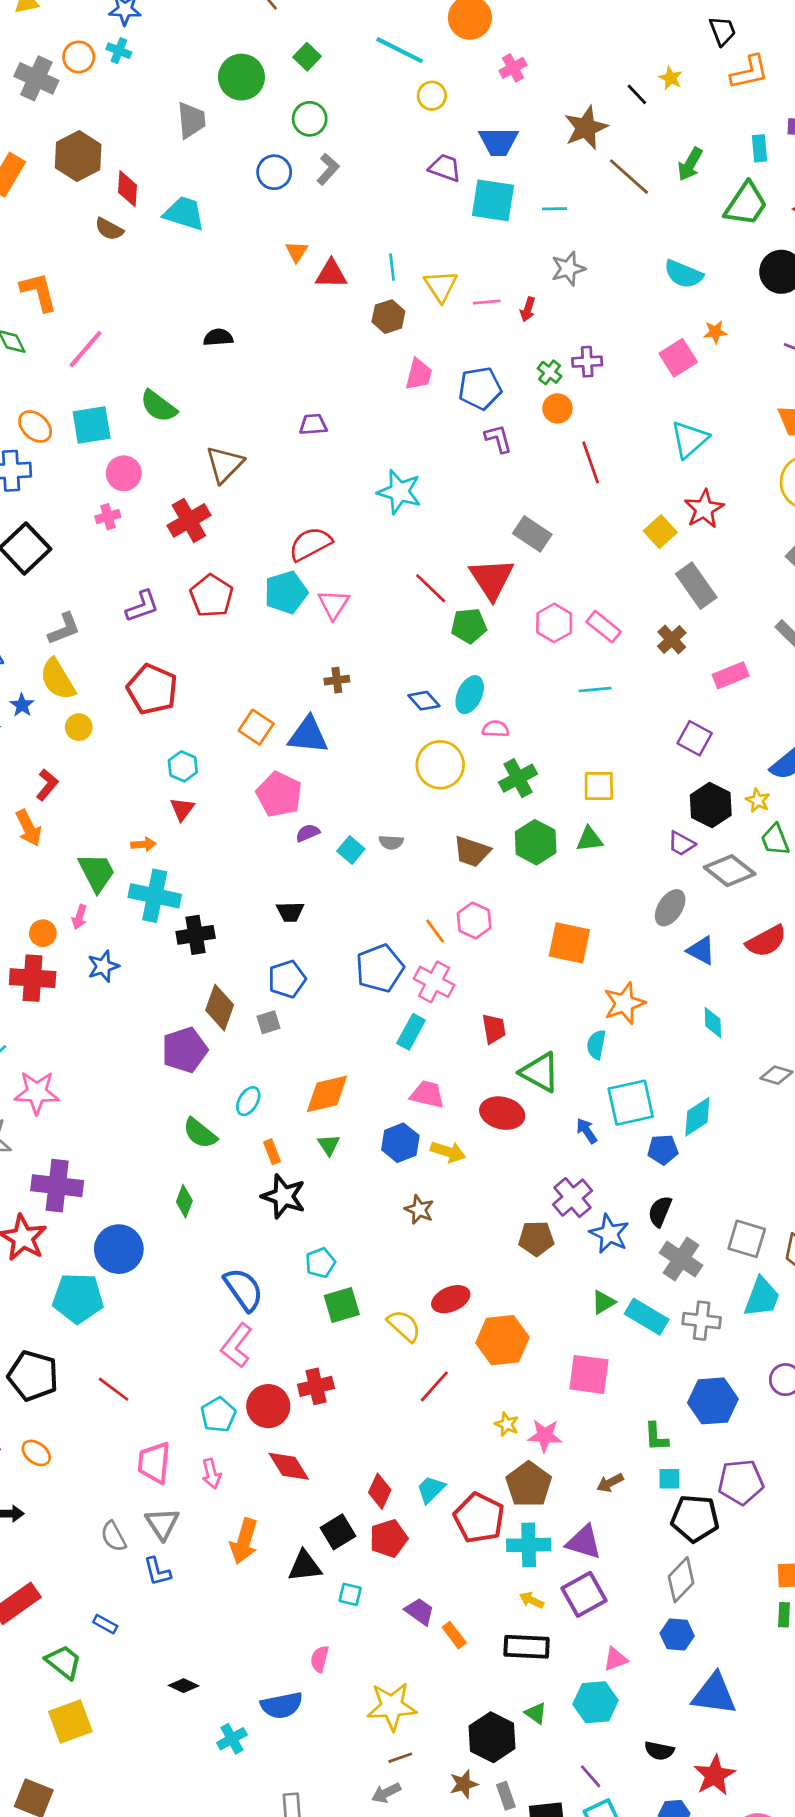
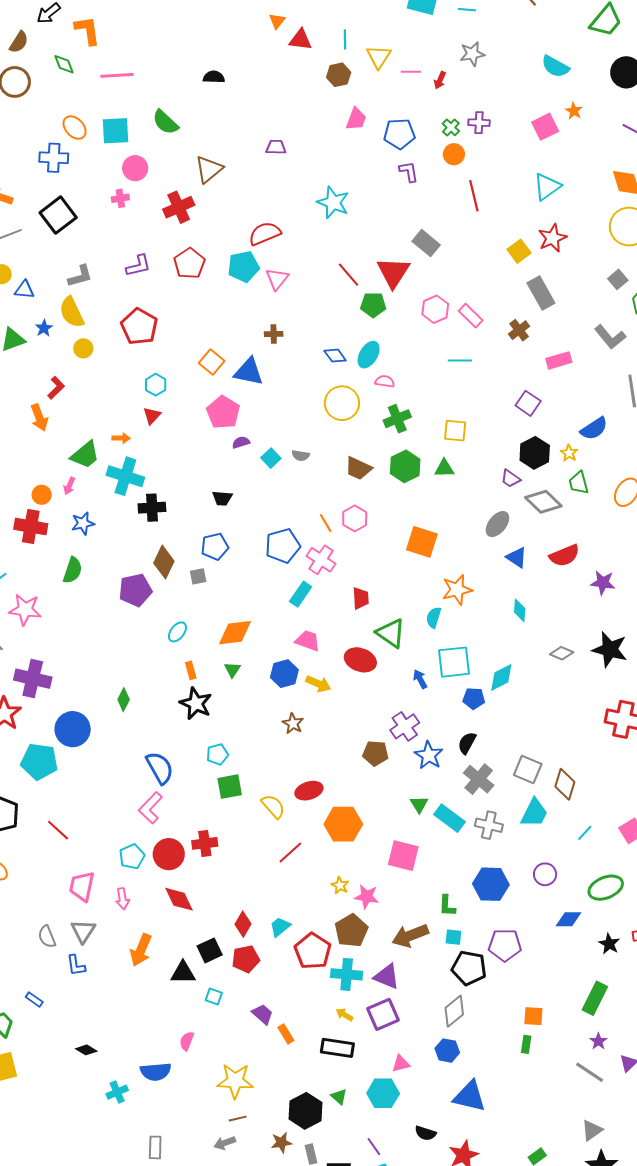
orange star: (715, 332) -> (574, 111), turned 30
pink line: (86, 349) -> (117, 75), turned 40
green trapezoid: (97, 872) -> (85, 455), turned 72
green semicircle: (200, 1133) -> (73, 570), moved, turned -116
green triangle: (603, 1302) -> (419, 804), turned -36
brown arrow: (610, 1483) -> (410, 936), size x1.8

